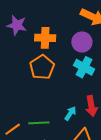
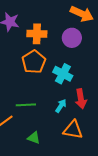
cyan cross: (84, 67) -> (63, 74), moved
green line: (39, 123) -> (26, 105), moved

